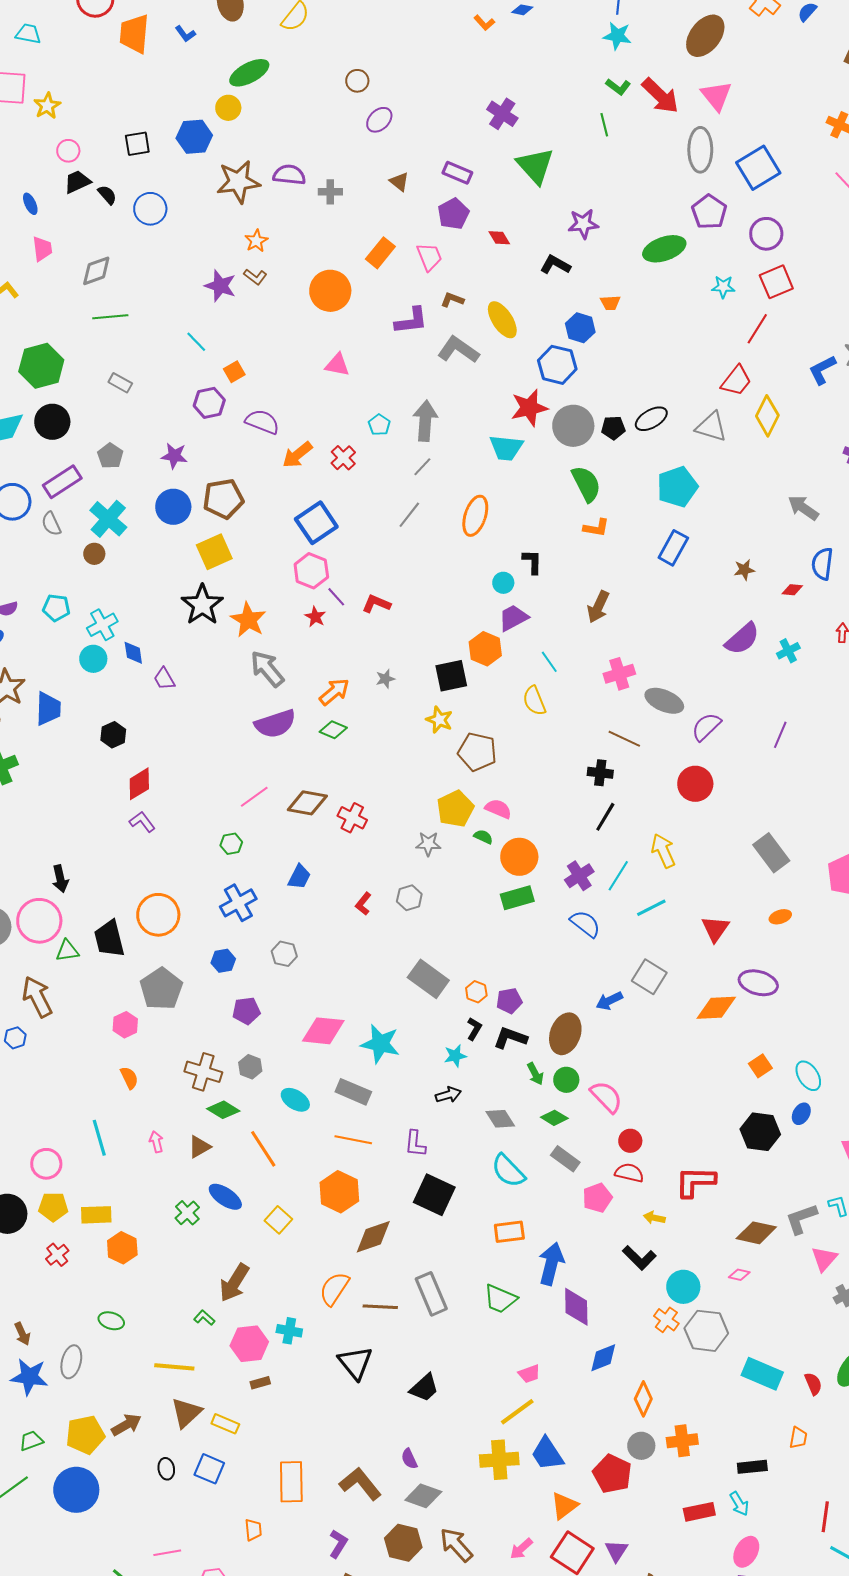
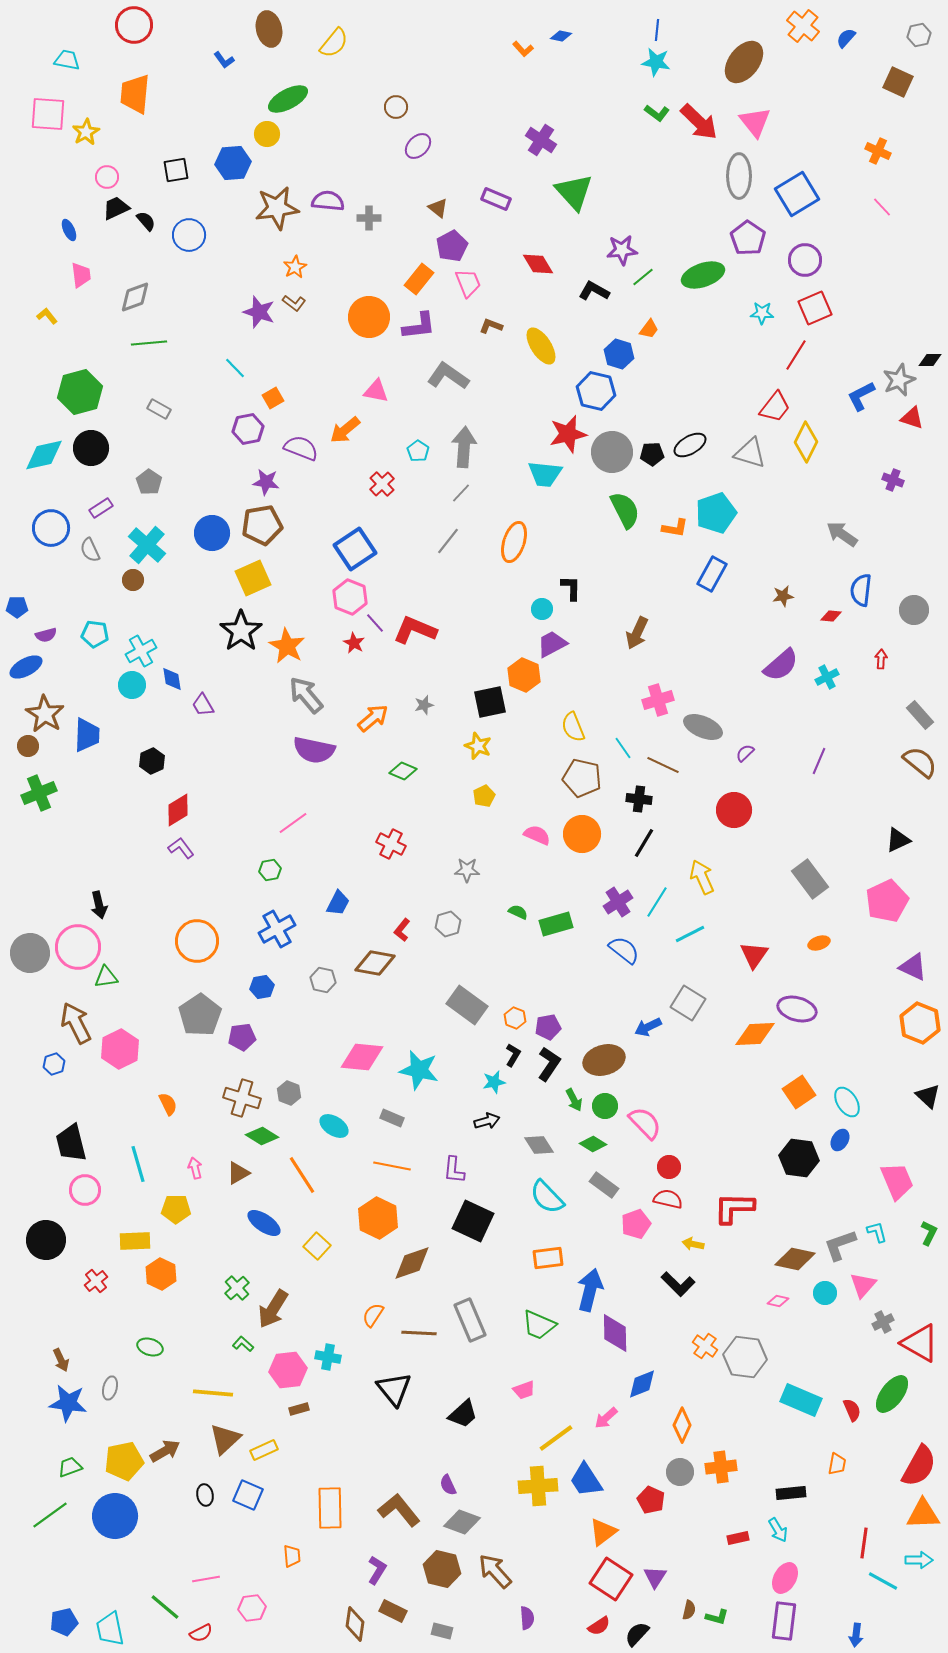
orange trapezoid: (134, 34) -> (135, 94), moved
green line: (604, 125) -> (643, 277), moved, turned 65
purple pentagon: (453, 214) -> (452, 246), moved
red diamond: (499, 238) -> (538, 264), size x1.4
orange trapezoid: (610, 303) -> (649, 329), turned -50
purple L-shape: (411, 321) -> (419, 326), moved
gray L-shape: (458, 350) -> (448, 376), moved
orange arrow: (297, 455) -> (345, 430), moved
purple star: (174, 456) -> (266, 482), moved
purple rectangle: (62, 482) -> (101, 508), size x0.6
orange L-shape: (596, 528) -> (675, 528), moved
red L-shape: (376, 604) -> (415, 630), size x1.5
cyan line: (549, 662) -> (623, 748), moved
purple semicircle: (275, 724) -> (314, 750), turned 30
purple semicircle: (706, 727) -> (745, 753), size x0.6
green diamond: (333, 730) -> (403, 771), moved
brown pentagon: (477, 752) -> (582, 778), moved
brown diamond: (307, 803) -> (375, 963), moved
yellow pentagon: (455, 809) -> (484, 796), moved, size x0.6
green semicircle: (483, 837) -> (518, 912), moved
orange circle: (519, 857) -> (582, 834), moved
black trapezoid: (109, 939) -> (71, 1143), moved
purple pentagon: (246, 1011) -> (242, 1037), moved
pink hexagon: (125, 1025) -> (120, 1049), moved, size x1.5
brown ellipse: (565, 1034) -> (604, 1060), turned 54
black L-shape: (510, 1038) -> (549, 1064), turned 104
orange square: (760, 1066) -> (799, 1092), size x1.4
gray rectangle: (353, 1092) -> (392, 1118), size x0.7
yellow pentagon: (53, 1207) -> (176, 1209), moved
green cross: (187, 1213) -> (237, 1288), moved
cyan circle: (683, 1287) -> (825, 1293), moved, size x0.7
orange semicircle: (334, 1289) -> (373, 1315), size x0.7
gray ellipse: (71, 1362) -> (110, 1388), size x0.7
pink trapezoid: (529, 1374) -> (524, 1390), moved
yellow rectangle: (225, 1424) -> (264, 1450), turned -48
red pentagon: (612, 1474) -> (651, 1500), size x0.7
red rectangle: (699, 1512) -> (738, 1538), size x0.7
pink arrow: (521, 1549) -> (606, 1418), moved

